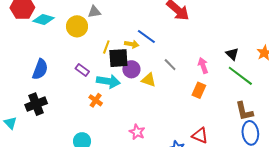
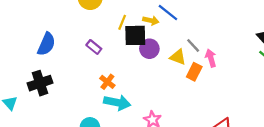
pink arrow: (203, 66) -> (211, 58), moved
yellow triangle: (149, 80) -> (178, 57), moved
cyan arrow: (108, 81) -> (117, 102), moved
orange rectangle: (199, 90) -> (194, 72), moved

